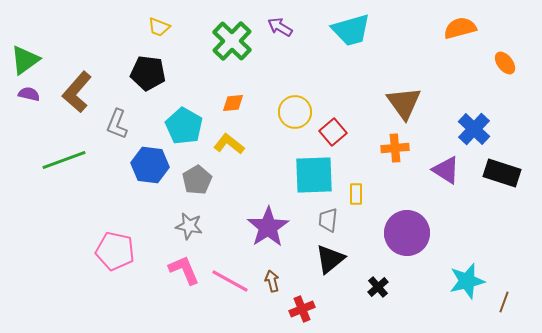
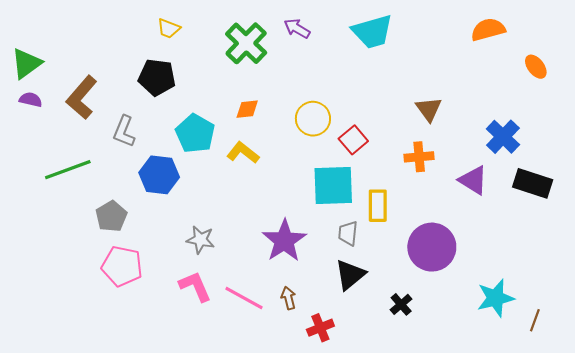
brown triangle: (404, 103) -> (429, 109), size x0.7
gray pentagon: (197, 180) -> (111, 216), moved
yellow rectangle: (356, 194) -> (378, 206), size x1.4

